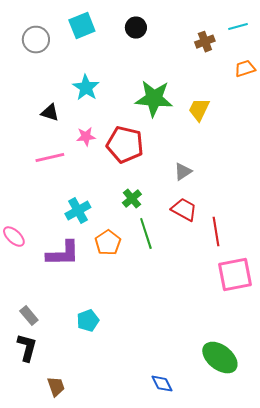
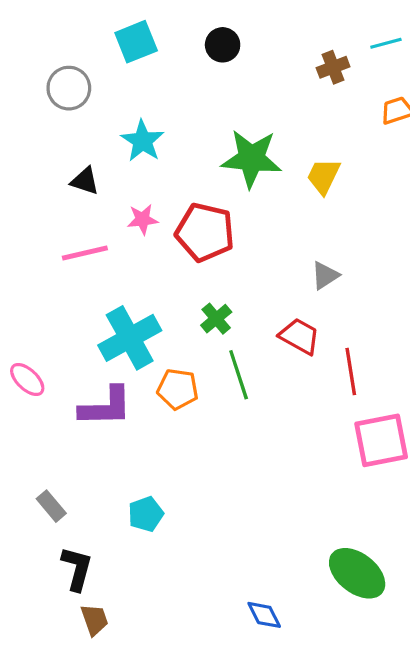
gray circle: (36, 40) -> (69, 88), moved
gray triangle: (183, 172) -> (325, 275), moved
cyan cross: (78, 211) -> (130, 338), size x1.5
orange pentagon: (108, 243) -> (178, 389), turned -30
black L-shape: (27, 348) -> (77, 568), moved

